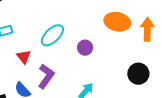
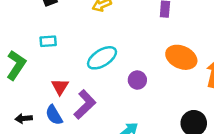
red triangle: (24, 57) -> (60, 87), moved

